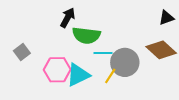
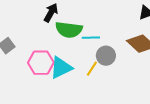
cyan line: (103, 53) -> (91, 38), moved
gray circle: (125, 62) -> (106, 56), size x0.7

